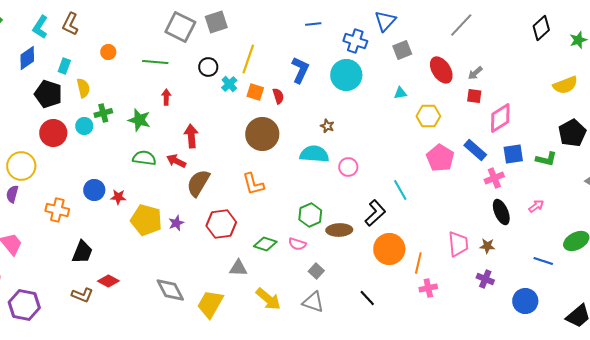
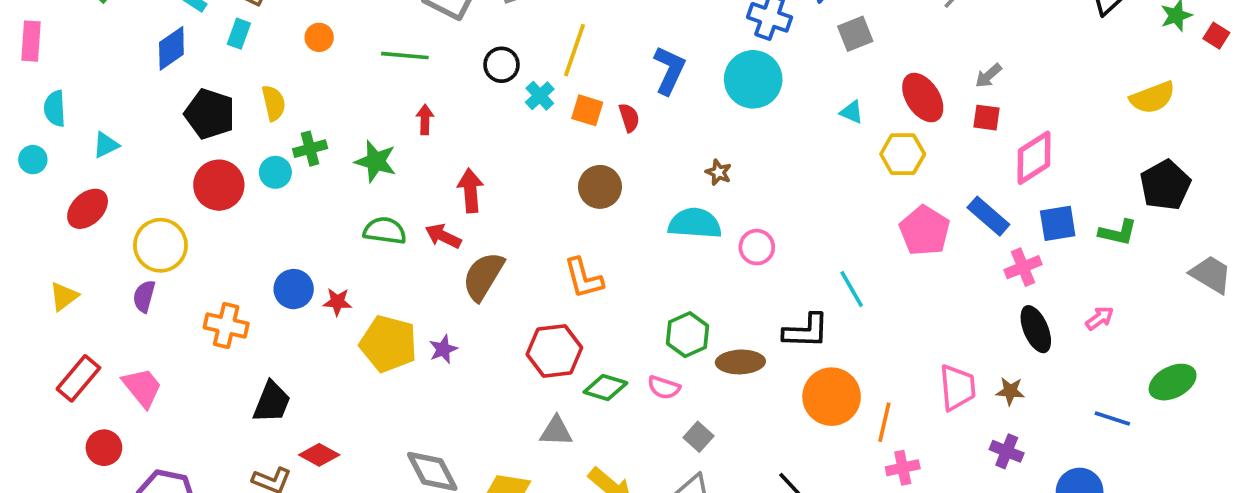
cyan rectangle: (64, 66) -> (239, 34), moved
red ellipse: (441, 70) -> (923, 98), moved
cyan triangle: (400, 93) -> (852, 112), turned 32
brown circle: (262, 134) -> (600, 187), size x0.7
black L-shape: (375, 213) -> (806, 331), turned 44
red hexagon: (221, 224) -> (554, 351), moved

